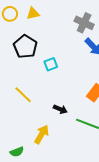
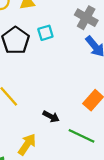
cyan square: (51, 64) -> (45, 33), moved

